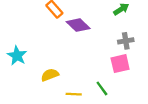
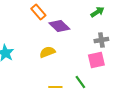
yellow semicircle: (50, 75) -> (47, 52), moved

